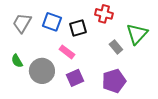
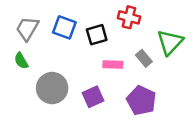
pink rectangle: (67, 52) -> (113, 64), moved, turned -35
green semicircle: (17, 61) -> (21, 61), moved
purple pentagon: (114, 81) -> (141, 100), turned -30

